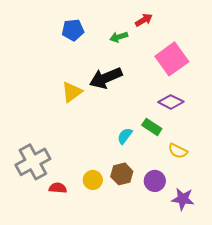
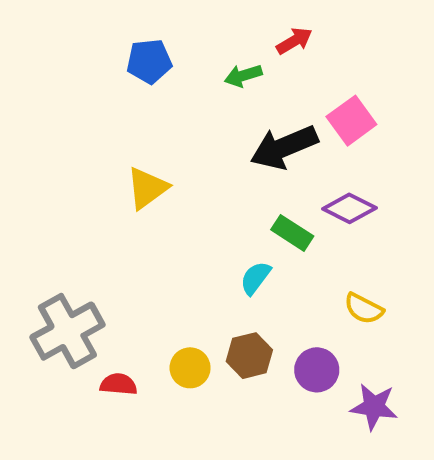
pink square: (172, 59) -> (351, 121), size x0.7
black arrow: (106, 78) -> (284, 147), moved
green rectangle: (152, 127) -> (292, 233), moved

